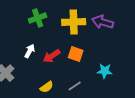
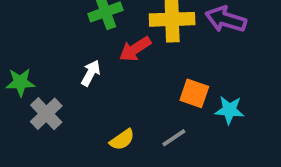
orange square: (76, 54) -> (194, 93), moved
red arrow: (52, 56) -> (135, 49), moved

